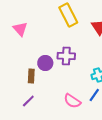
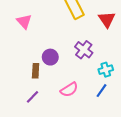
purple cross: (66, 56) -> (84, 50), moved, turned 36
pink semicircle: (72, 101) -> (69, 90), moved, turned -66

